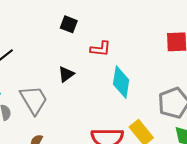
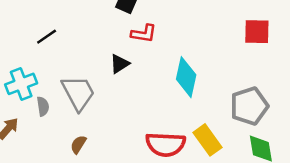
red L-shape: (100, 49) -> (144, 34), moved

